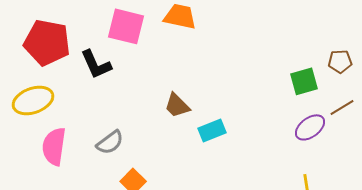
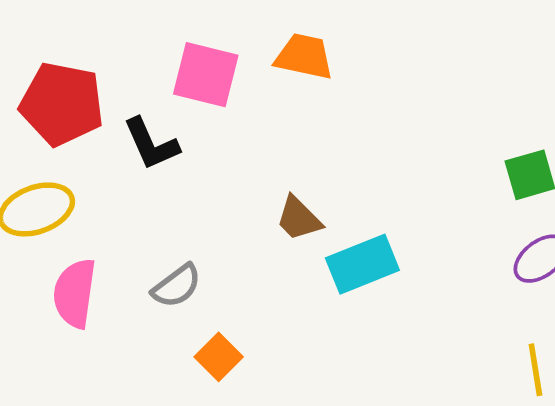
cyan rectangle: (212, 130) -> (362, 264), size x1.4

